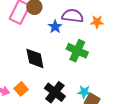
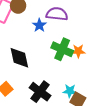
orange star: (97, 22) -> (78, 51), moved

